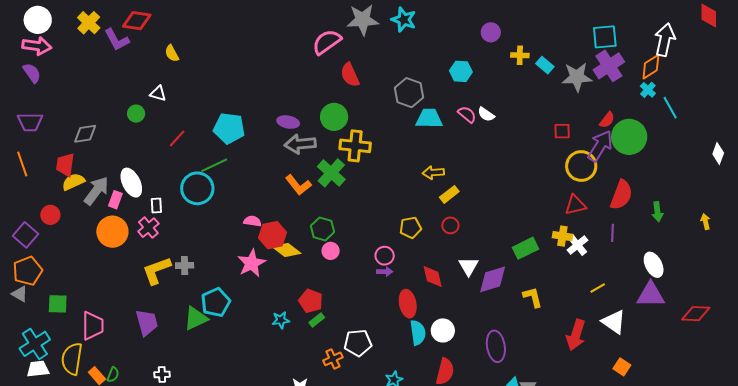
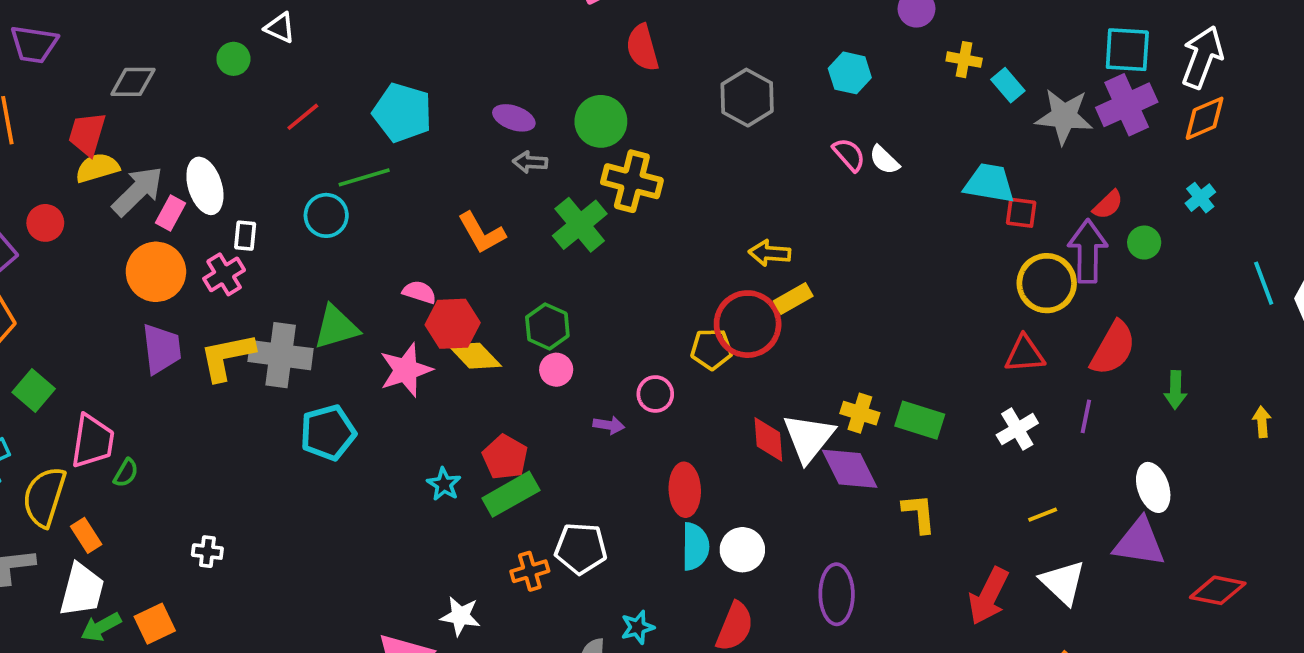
white arrow: (665, 40) -> (1202, 57), moved
cyan cross: (648, 90) -> (1200, 198), moved
cyan line: (670, 108) -> (1264, 283), moved
cyan trapezoid: (429, 119) -> (989, 183), moved
green circle: (629, 137) -> (1144, 243), size x0.5
gray arrow: (300, 144) -> (530, 162), size x0.6
purple arrow: (600, 146) -> (1088, 251), turned -40
orange L-shape: (298, 185) -> (481, 233), moved
cyan circle: (197, 188) -> (326, 215), size x0.7
red circle: (450, 225) -> (748, 324), moved, size x2.0
yellow cross: (562, 236) -> (860, 413), moved
green rectangle: (526, 248) -> (920, 420), turned 35
gray cross: (185, 265) -> (281, 355), size x1.8
white triangle: (469, 266) -> (809, 438), size x1.4
purple arrow: (385, 272) -> (609, 425), moved
red diamond: (433, 277) -> (768, 439), moved
purple diamond: (493, 279) -> (850, 469), turned 72
green square: (58, 304) -> (34, 391), turned 30
green triangle: (196, 318) -> (336, 327), moved
cyan star: (281, 320) -> (444, 484), turned 30
green rectangle: (317, 320) -> (511, 494), size x1.8
purple trapezoid: (147, 323) -> (162, 349), moved
green semicircle: (113, 375) -> (126, 473), moved

